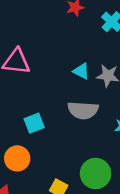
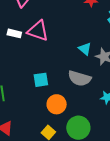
orange circle: (17, 158) -> (57, 104), moved

